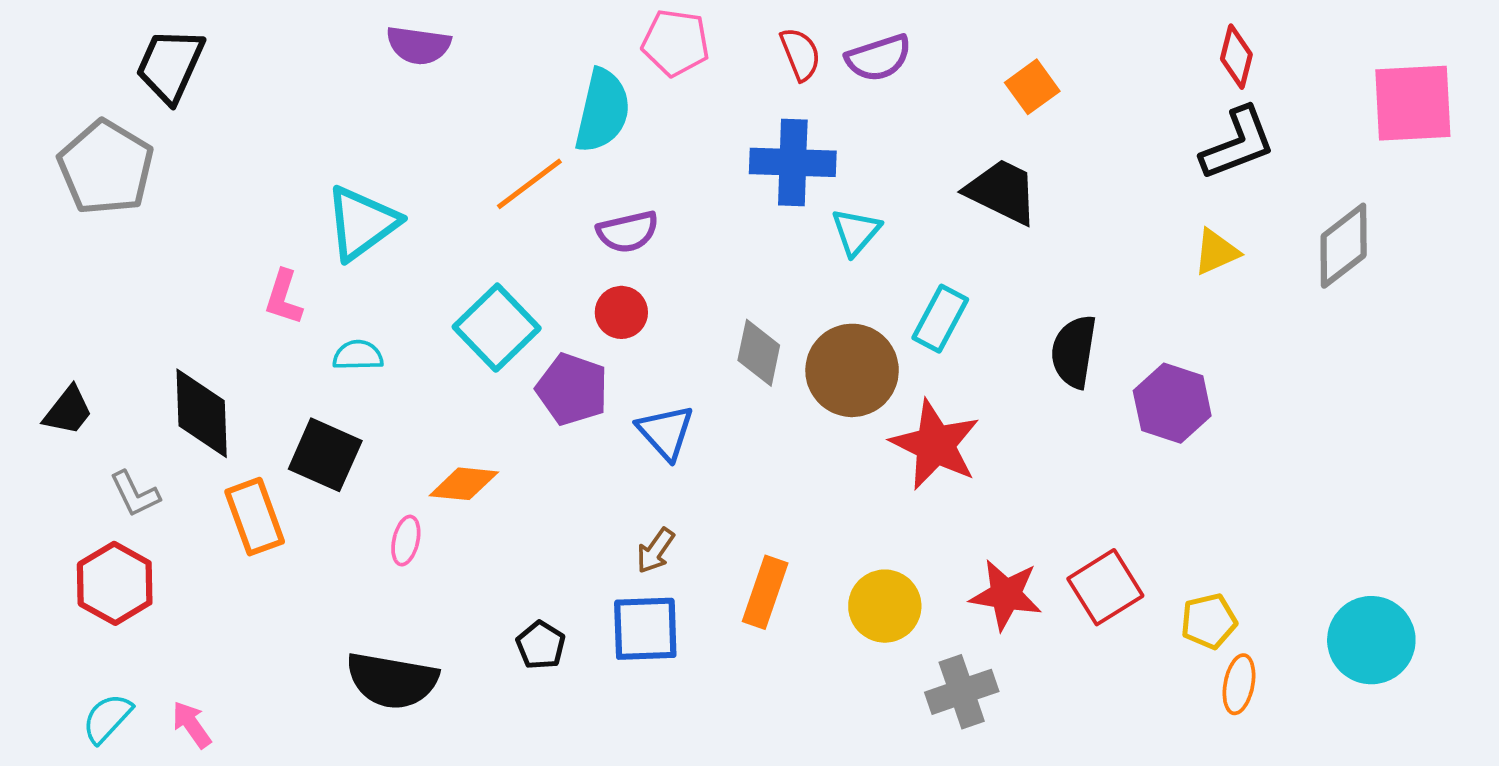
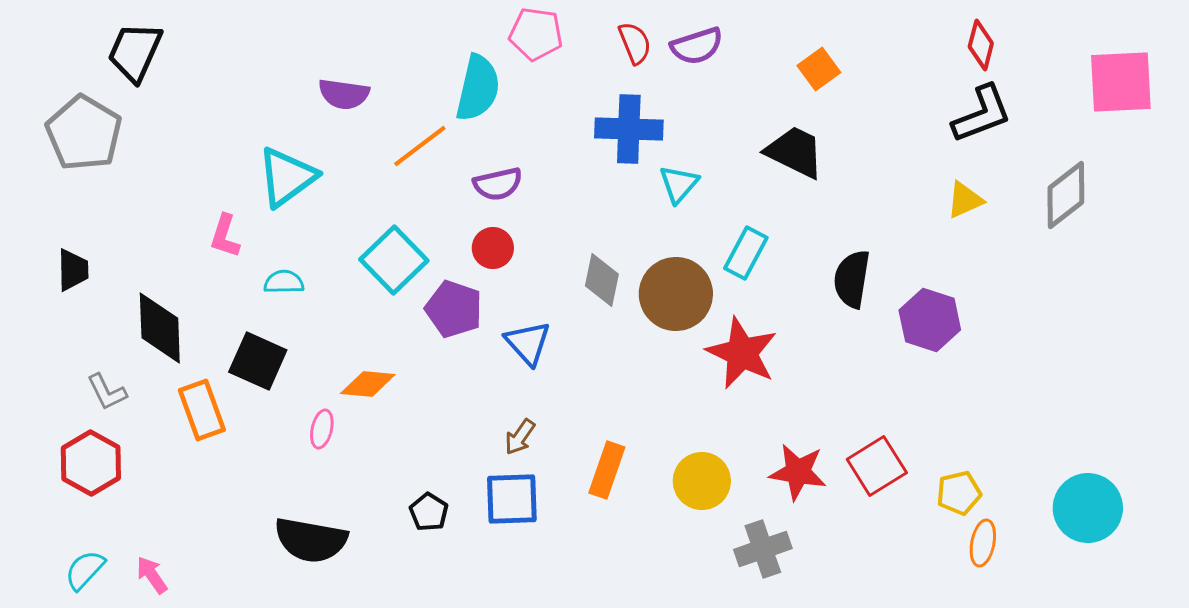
purple semicircle: (418, 45) -> (344, 94), moved
black trapezoid: (68, 411) -> (73, 270), moved, turned -39

